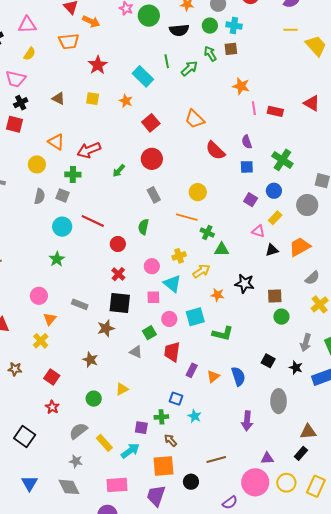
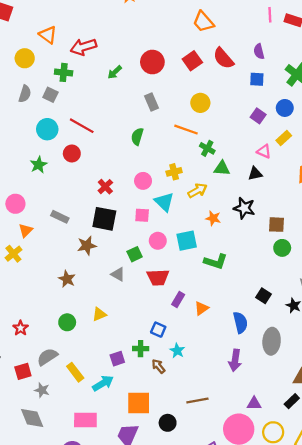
red square: (151, 123) -> (192, 61), moved
red circle: (118, 244) -> (72, 153), moved
black triangle: (272, 250) -> (255, 174), moved
red trapezoid: (172, 352) -> (158, 277), turned -105
blue semicircle: (238, 376) -> (240, 323), moved
red square: (52, 377) -> (23, 371), moved, turned 35
purple square: (141, 428) -> (117, 359), turned -32
brown arrow: (170, 440) -> (158, 366), moved

